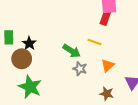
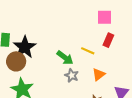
red rectangle: (105, 18) -> (108, 40), moved
black star: (29, 43) -> (25, 47), size x1.6

